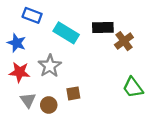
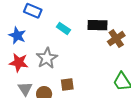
cyan rectangle: (66, 33) -> (63, 28), size x0.6

